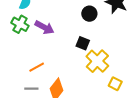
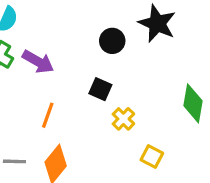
yellow cross: (97, 61) -> (123, 119), size x0.6
orange line: (37, 67) -> (48, 115), moved, turned -42

